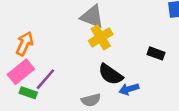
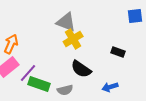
blue arrow: (129, 89) -> (110, 87), moved
green rectangle: (28, 93) -> (39, 84), moved, size x1.5

